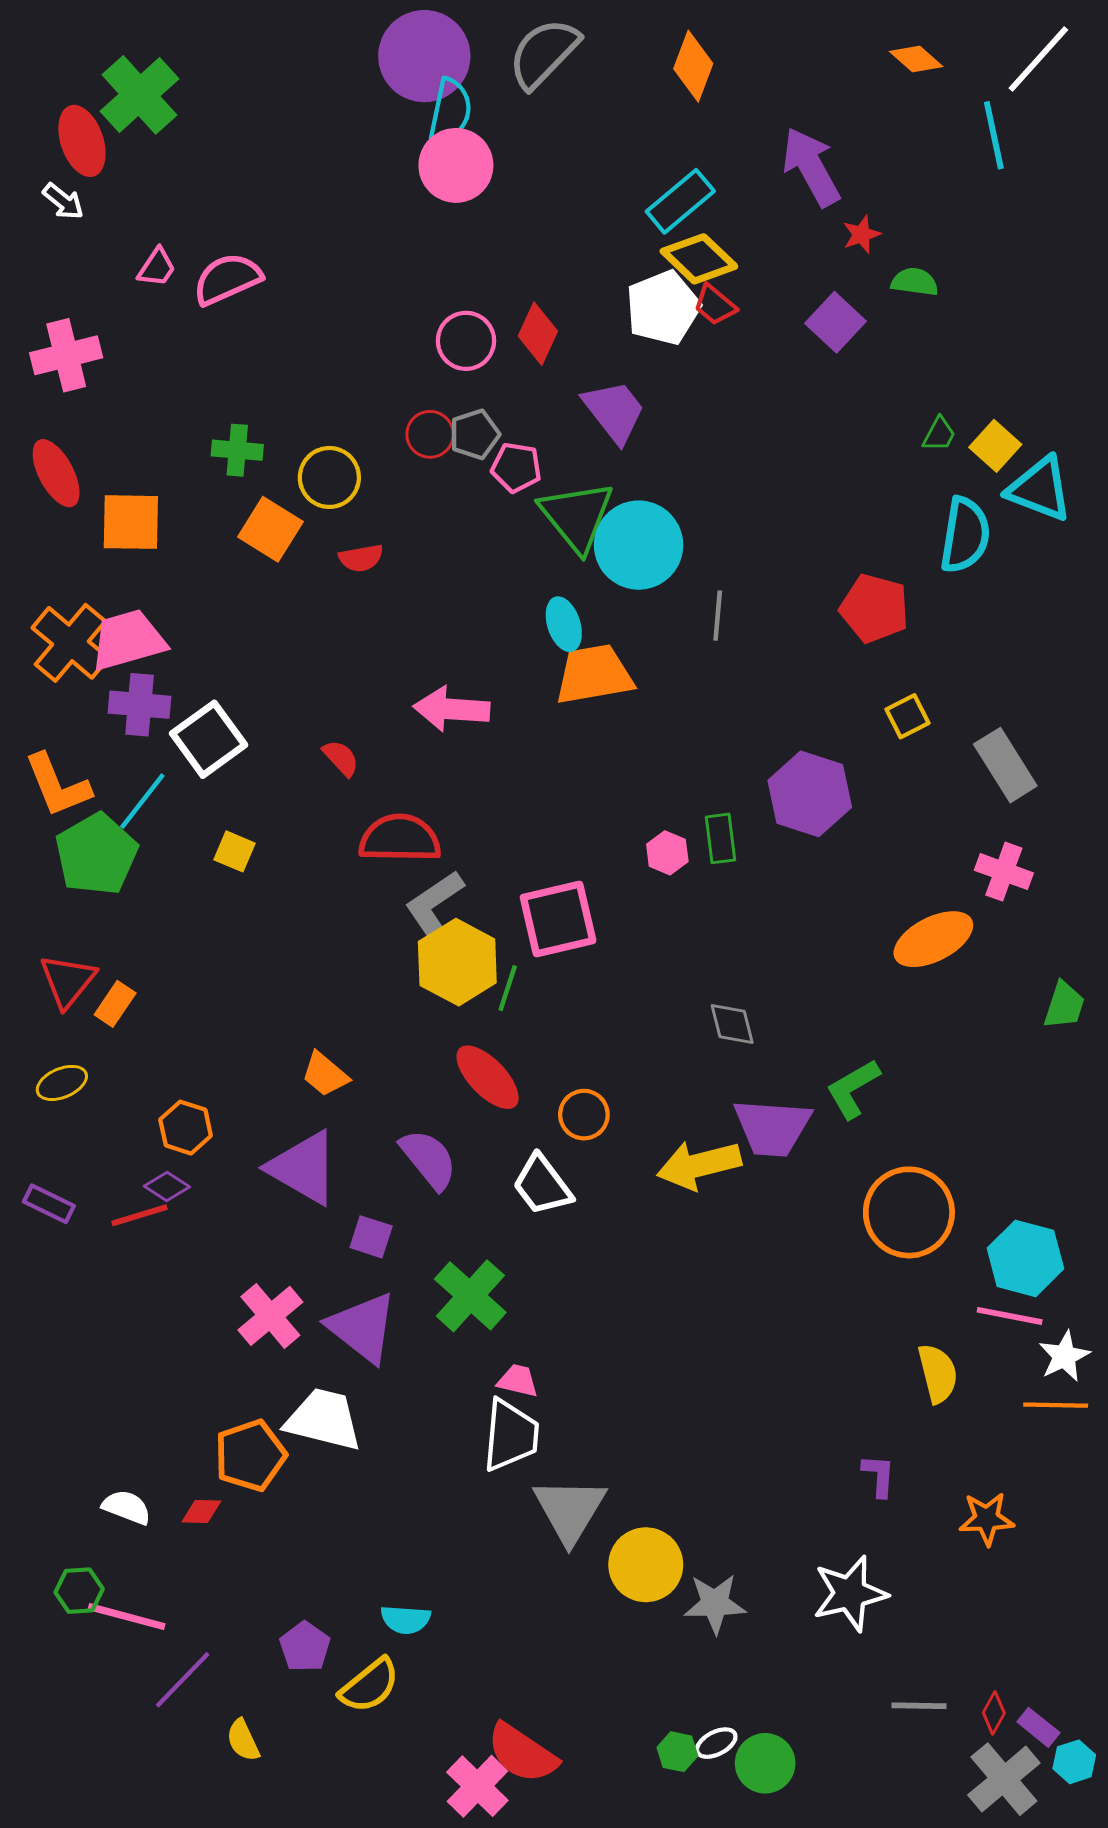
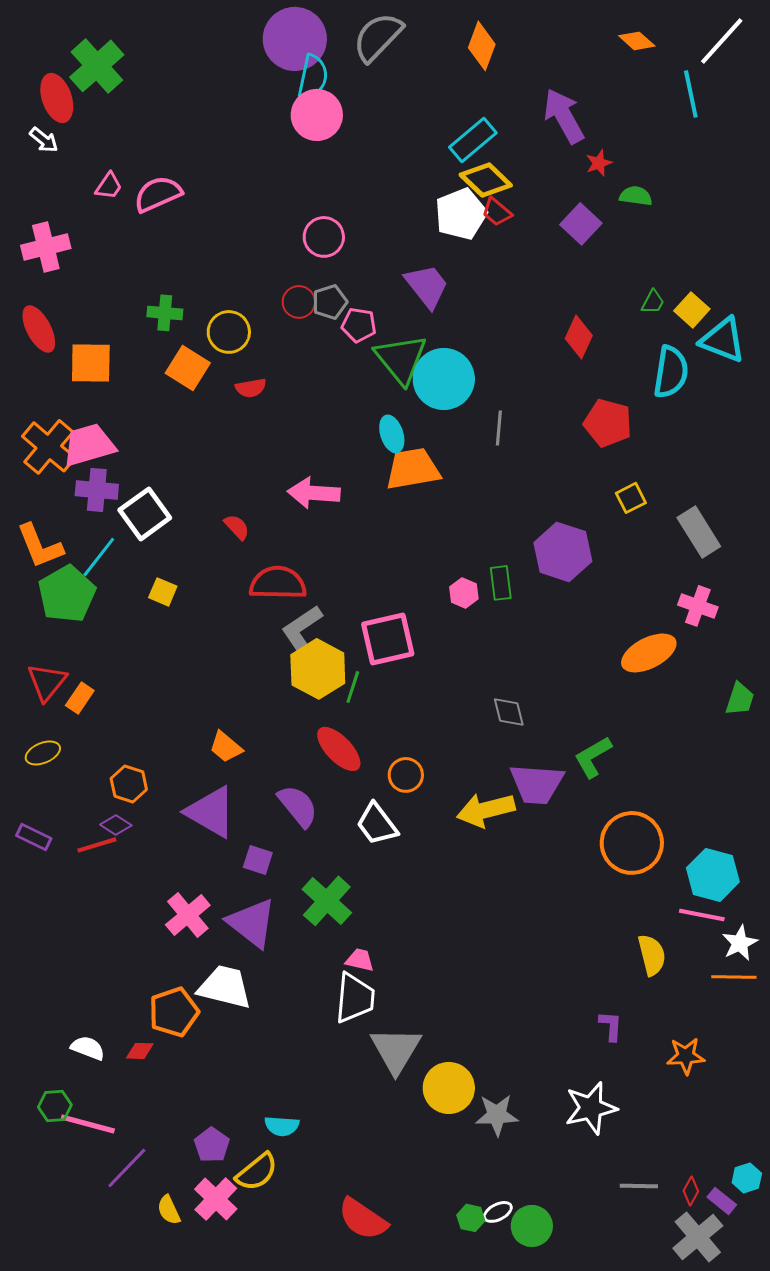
red diamond: (538, 334) -> (579, 337), moved
cyan hexagon: (1074, 1762) -> (747, 1178), moved
pink cross: (477, 1786) -> (216, 1199), moved

